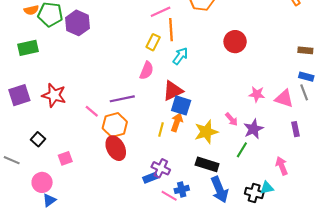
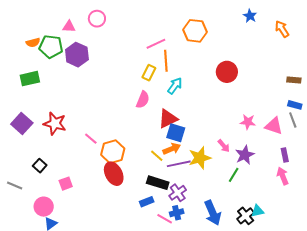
purple square: (19, 95) -> (22, 124), turned -30
purple line: (122, 99) -> (179, 164), moved
orange arrow: (177, 122) -> (172, 149), turned 48
yellow line: (161, 129) -> (157, 156), turned -64
black rectangle: (207, 164) -> (158, 183), moved
pink arrow: (282, 166) -> (283, 176), moved
purple cross: (161, 168) -> (178, 193), moved, turned 30
black cross: (254, 193) -> (246, 216), turned 36

